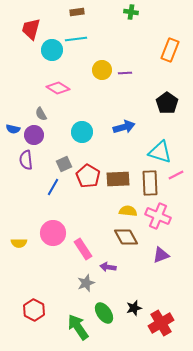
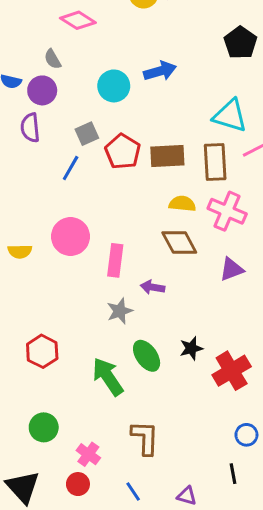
blue arrow: (124, 127) -> (160, 71), moved
pink rectangle: (83, 249) -> (115, 260), turned 40

